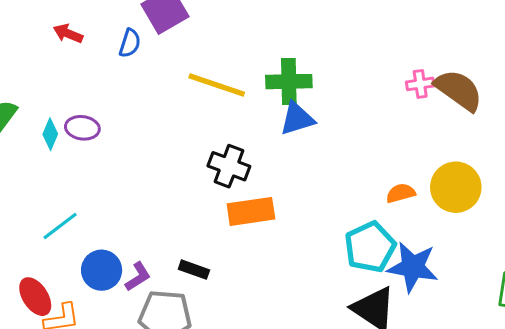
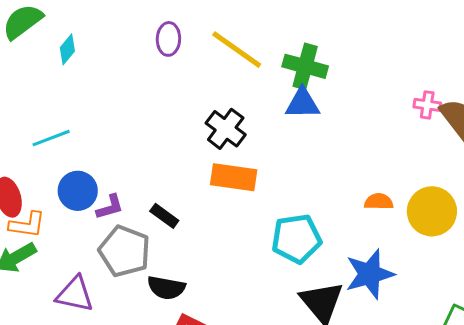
purple ellipse: (82, 128) -> (168, 39), moved, turned 68
cyan pentagon: (370, 247) -> (296, 239), moved
blue star: (413, 267) -> (370, 274), turned 30

